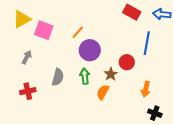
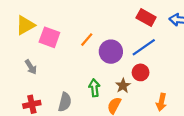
blue line: (147, 43) -> (144, 47), moved, turned 45
purple circle: (90, 50) -> (111, 52), moved
gray arrow: (27, 57) -> (31, 67), turned 120
gray semicircle: (58, 77) -> (65, 102), moved

